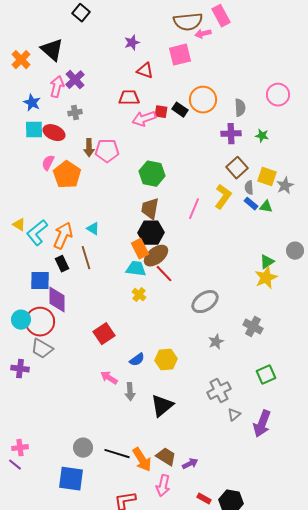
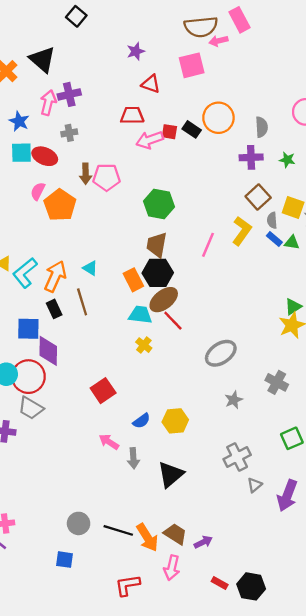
purple cross: (75, 80) -> (69, 94), turned 30
orange rectangle: (140, 249) -> (133, 280), moved
blue square: (71, 479) -> (65, 560), size x0.6

